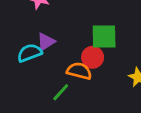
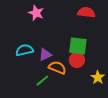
purple triangle: (46, 42) -> (45, 55), moved
red circle: (93, 57) -> (77, 60), moved

